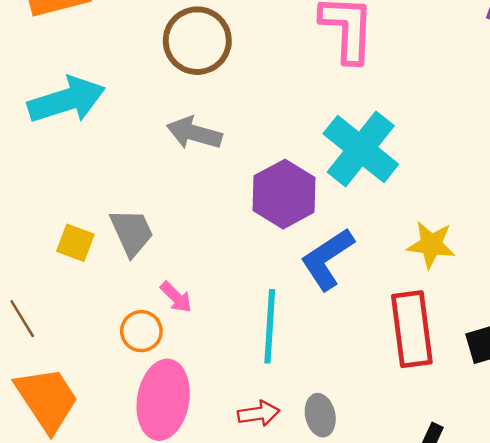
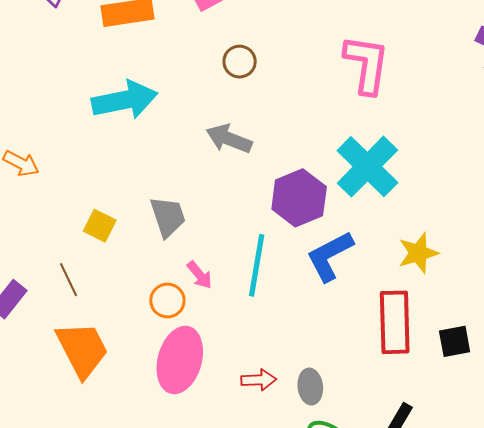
brown circle: (197, 41) -> (240, 62), size x0.6
yellow square: (75, 243) -> (100, 226), moved
yellow star: (431, 245) -> (418, 253), turned -30
cyan line: (270, 326) -> (257, 265), moved

